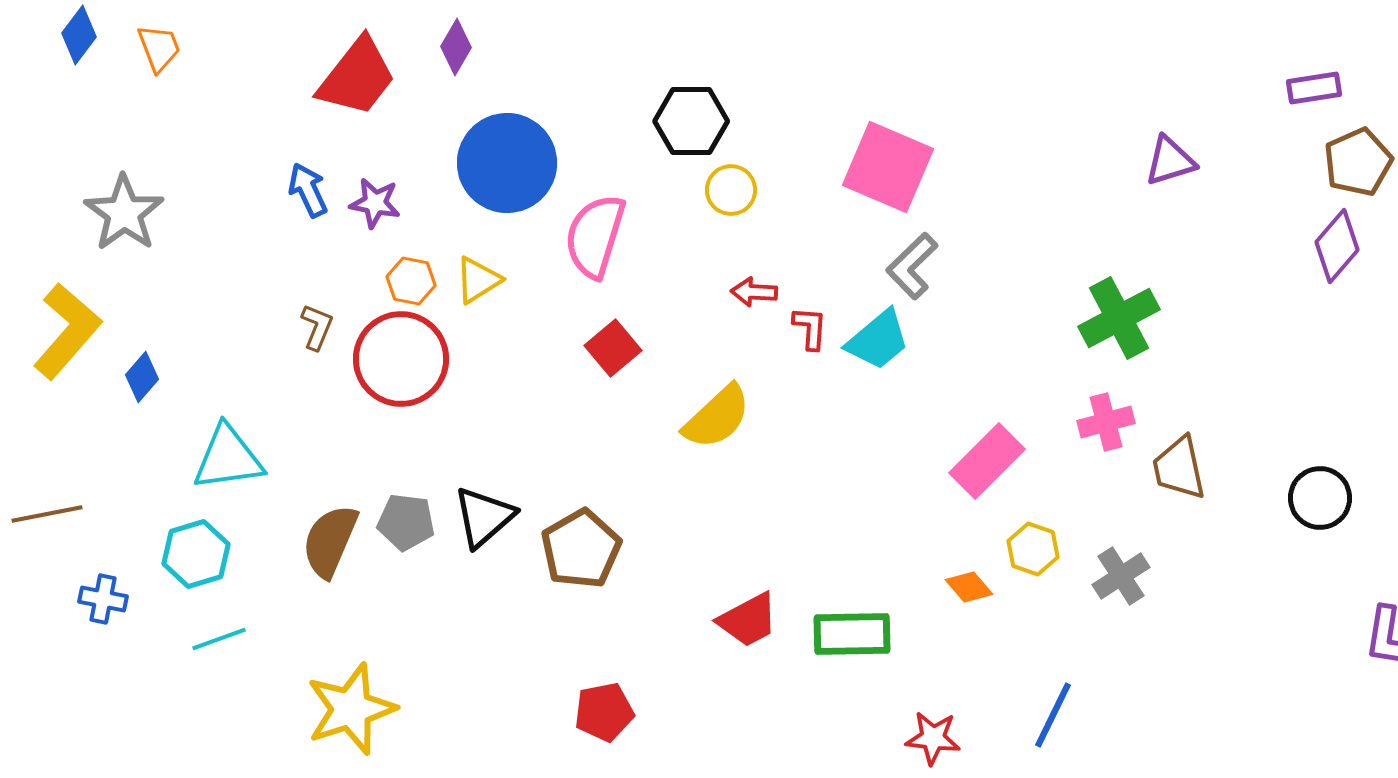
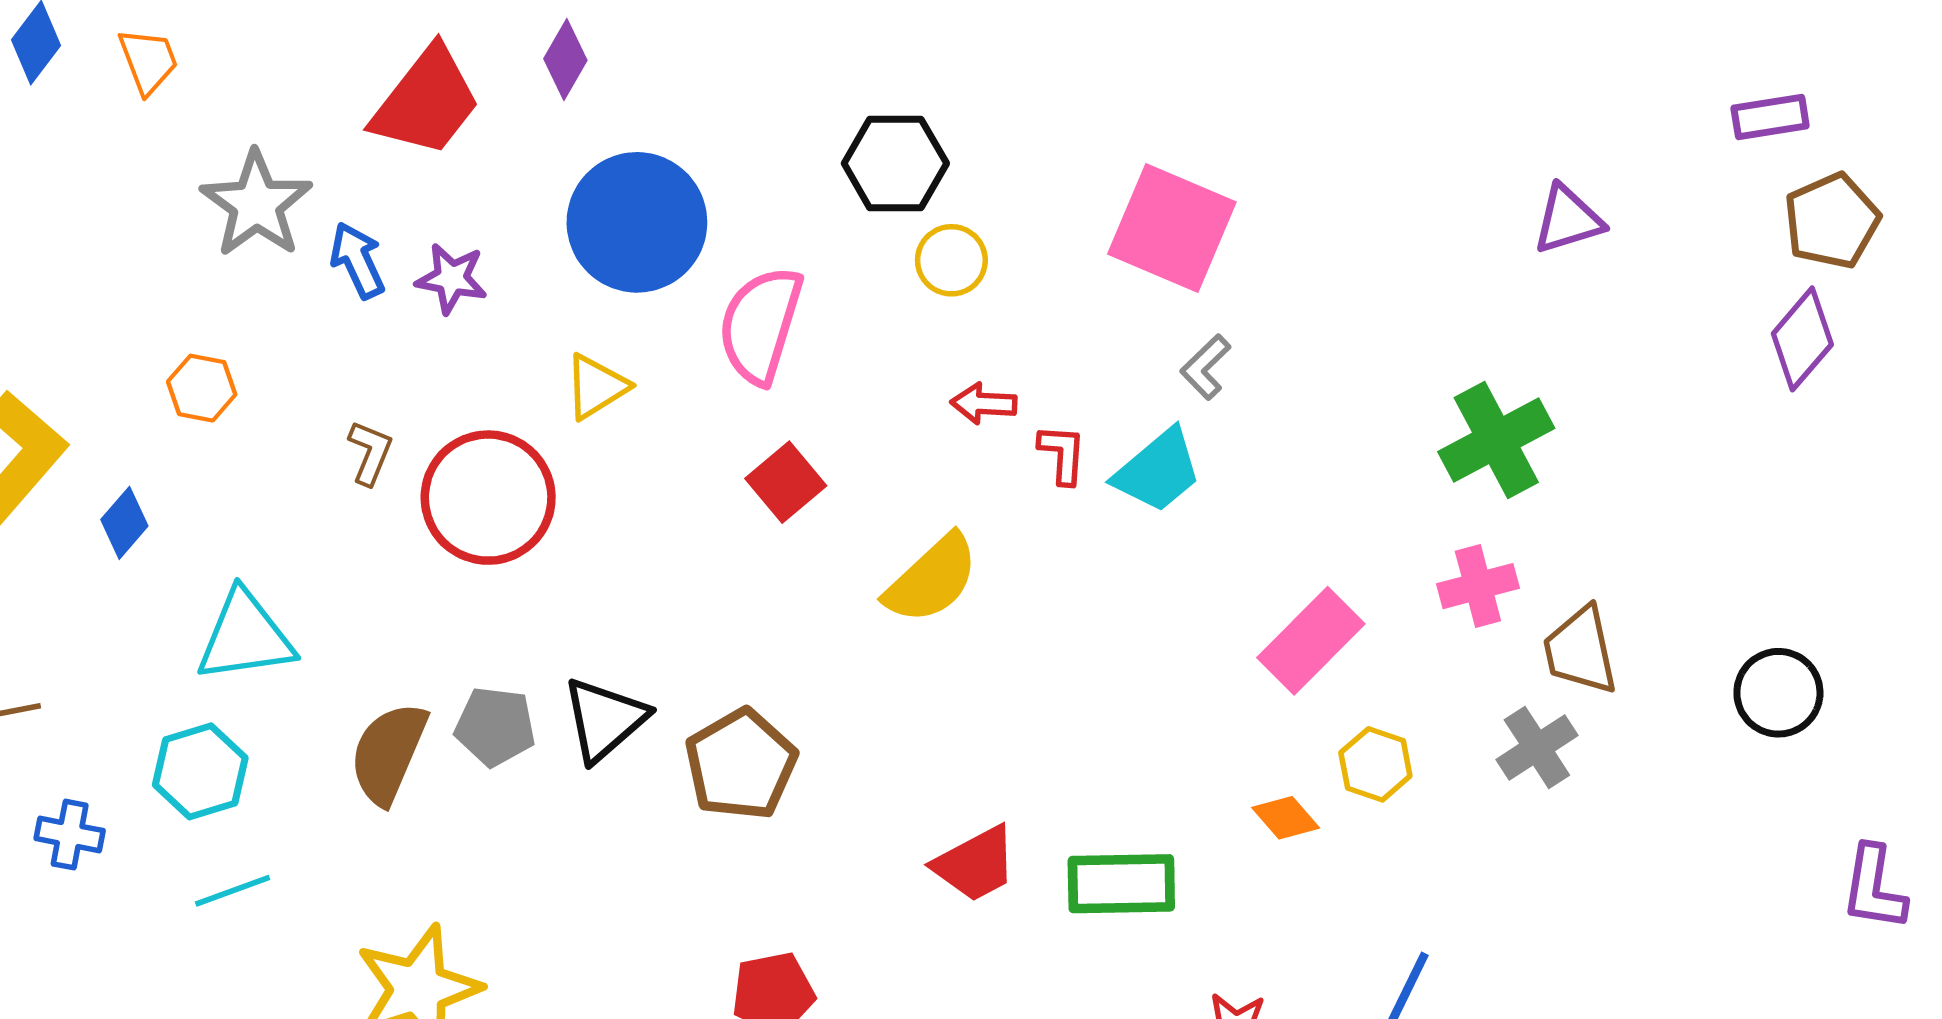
gray star: (124, 213) -> (256, 204), moved
gray L-shape: (912, 266) -> (1206, 367), size x0.7
orange hexagon: (411, 281) -> (202, 388), moved
gray cross: (1121, 576) -> (1537, 747), moved

